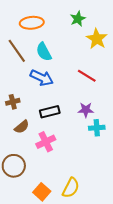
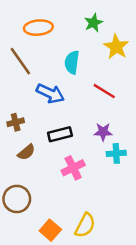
cyan semicircle: (44, 52) -> (72, 62), moved, turned 36
pink cross: (46, 142) -> (73, 168), moved

